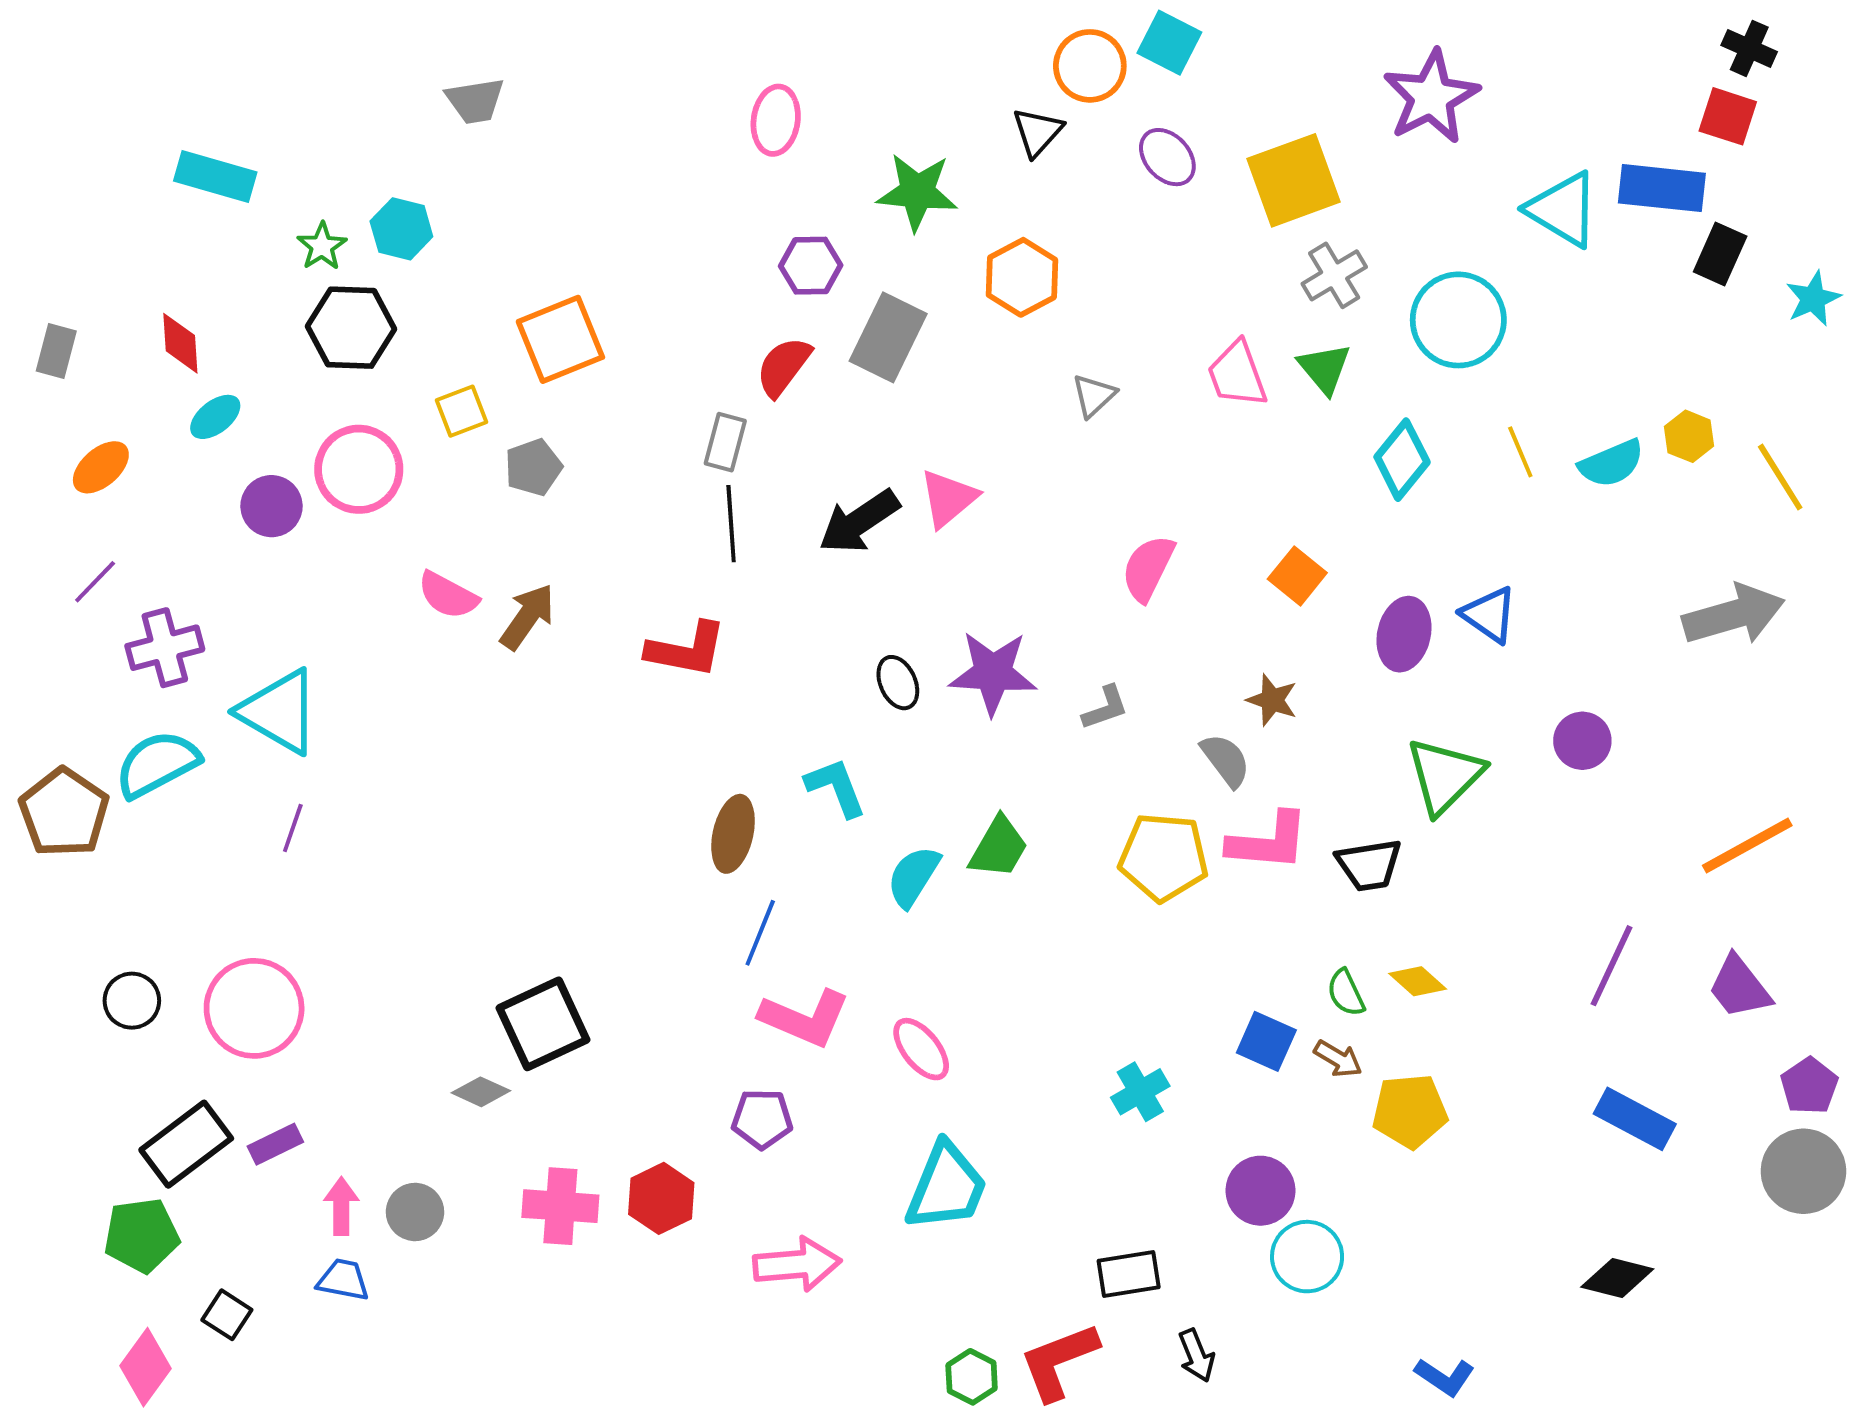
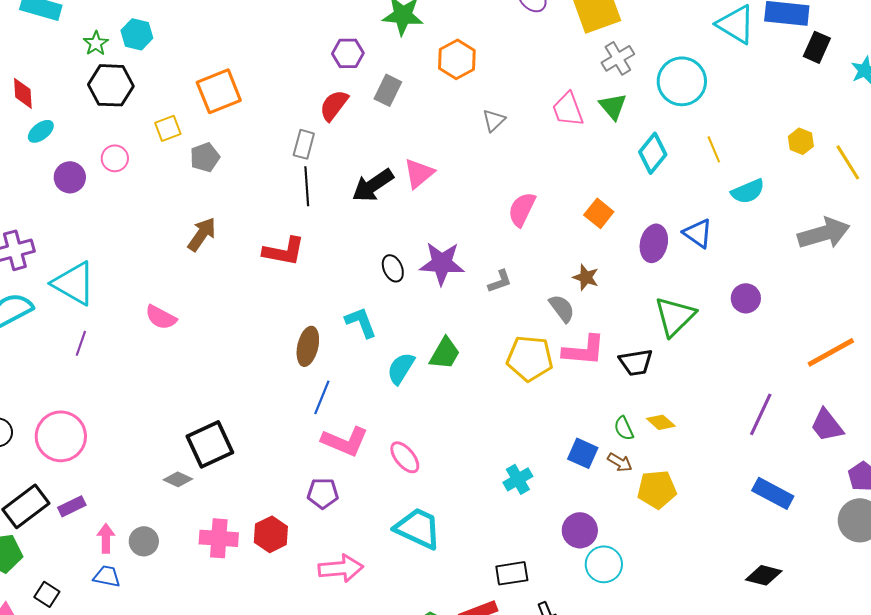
gray rectangle: (888, 337) -> (388, 90), size x0.7
cyan semicircle: (1611, 463) -> (748, 191), moved
pink circle: (359, 469) -> (115, 158), size x0.6
pink semicircle: (448, 595) -> (161, 317), moved
cyan trapezoid: (946, 1187) -> (418, 528), turned -87

